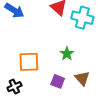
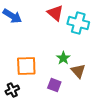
brown triangle: (82, 78) -> (78, 71), moved

